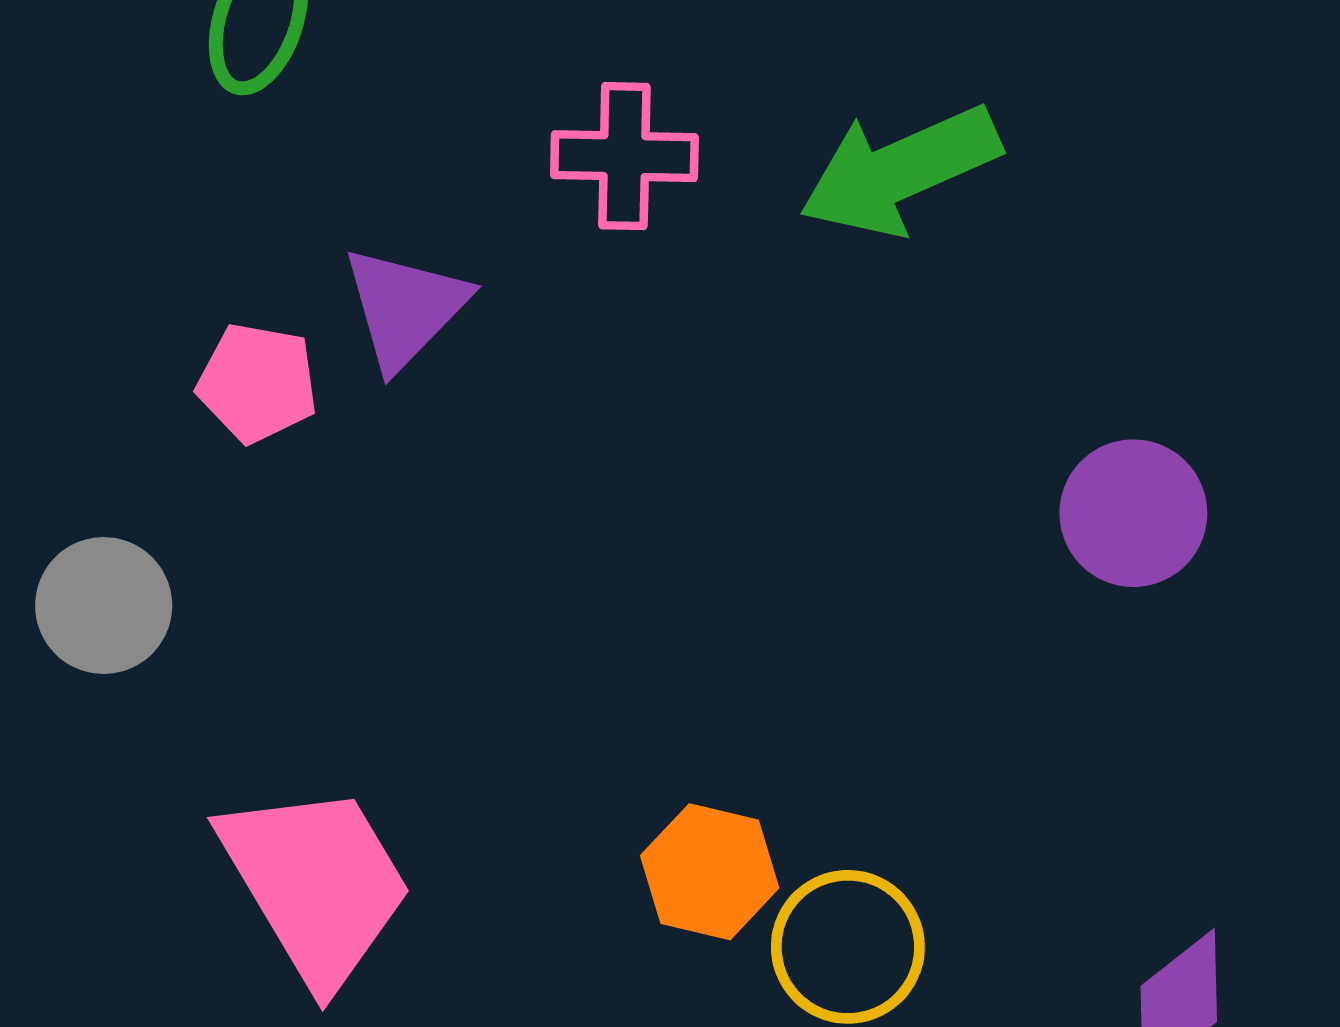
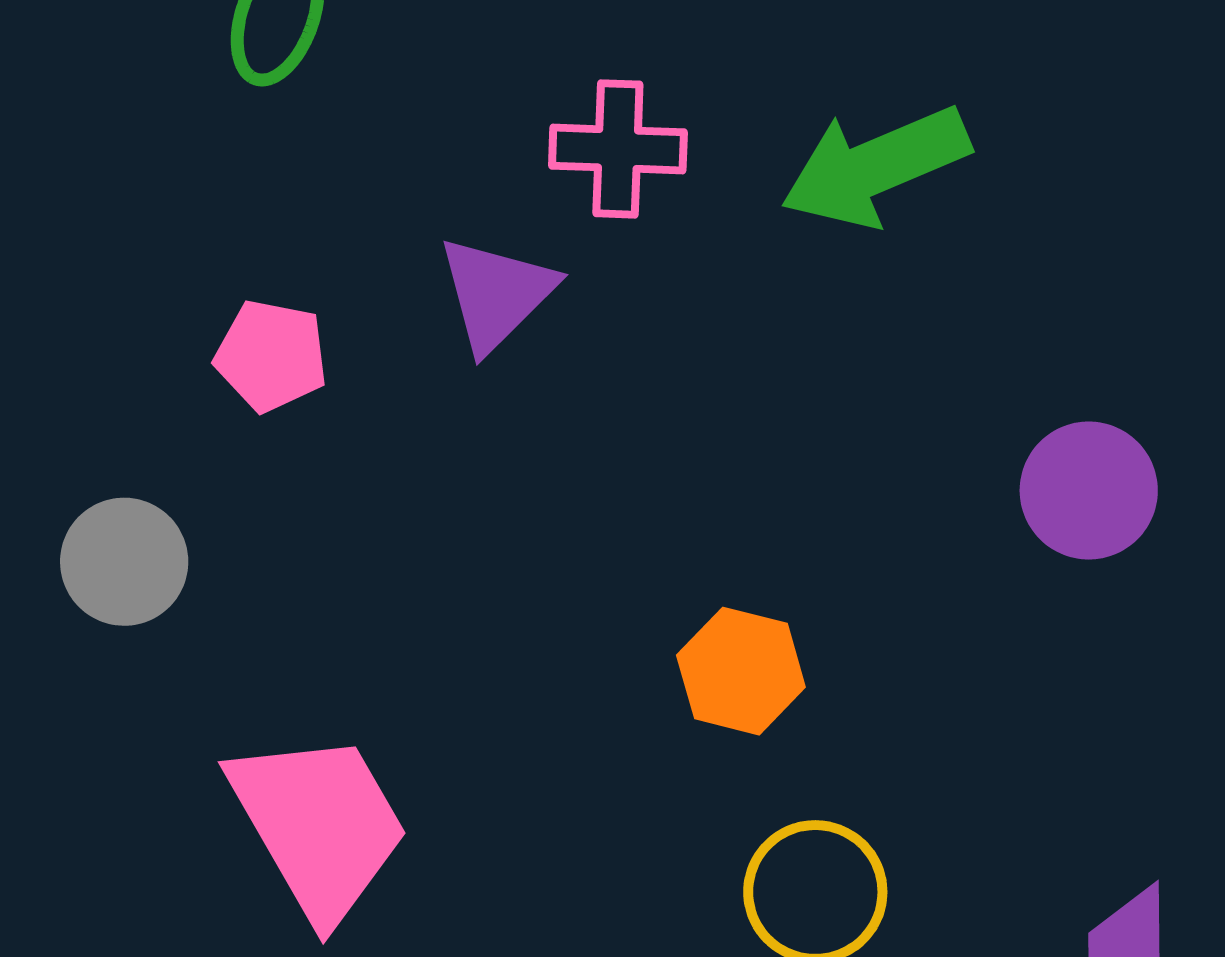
purple triangle: (405, 308) -> (496, 294), moved
orange hexagon: (710, 872) -> (741, 671), moved

